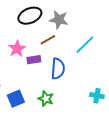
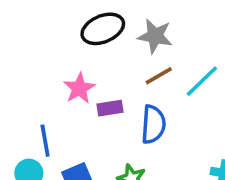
brown line: (48, 40) -> (159, 76), moved

